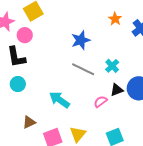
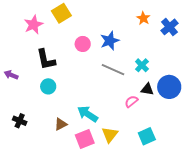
pink circle: (25, 35) -> (83, 44), moved
black triangle: (117, 90) -> (147, 89), turned 32
cyan arrow: (60, 100) -> (88, 114), moved

